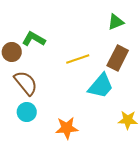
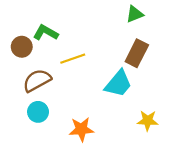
yellow line: (78, 59) -> (73, 59), moved
brown semicircle: (26, 83) -> (37, 80), turned -80

